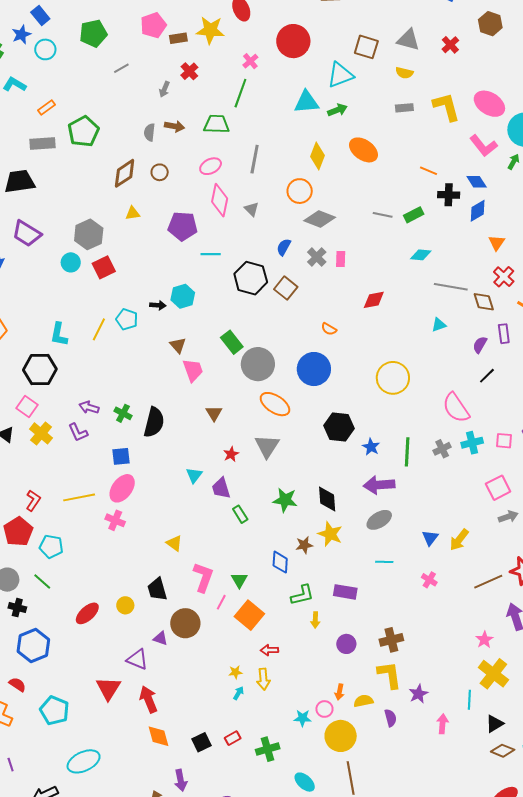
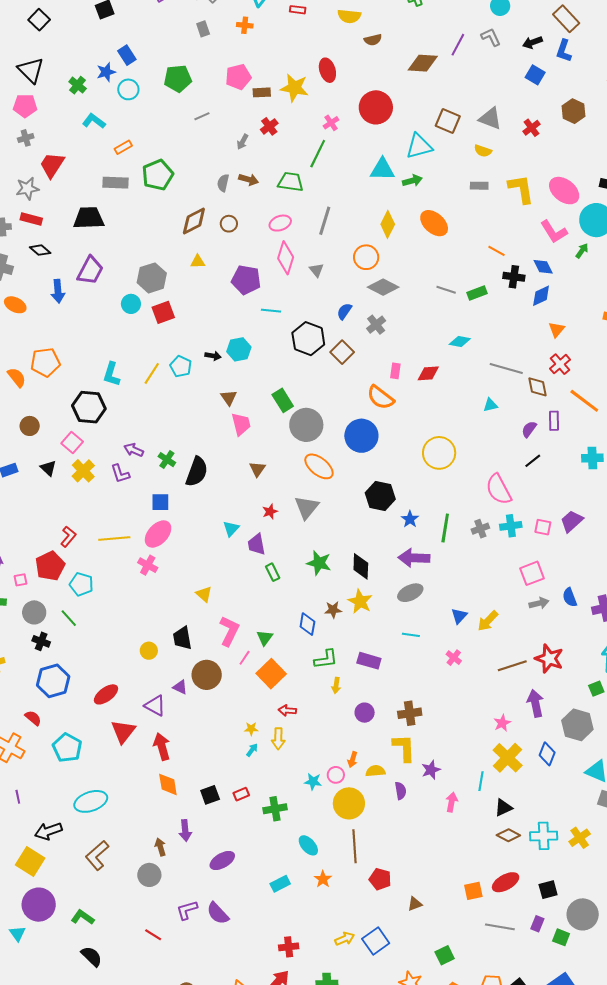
purple trapezoid: (27, 234) -> (90, 270), turned -100
cyan diamond: (421, 255) -> (460, 341), moved
pink rectangle: (341, 259) -> (395, 371), moved
orange semicircle: (329, 329) -> (381, 398), size x1.8
red ellipse: (87, 613) -> (106, 694), moved

